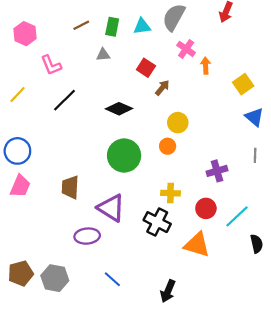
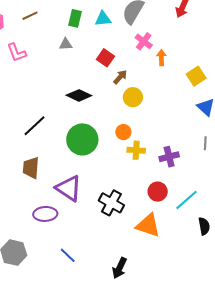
brown line: (81, 25) -> (30, 16), moved
black line: (64, 100) -> (34, 126), moved
yellow circle: (178, 123) -> (133, 97), moved
yellow cross: (171, 193) -> (136, 150), moved

